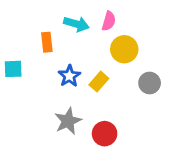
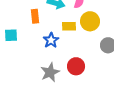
yellow rectangle: (99, 82) -> (69, 26), moved, turned 48
red circle: (105, 134) -> (76, 66), moved

